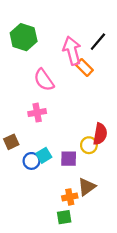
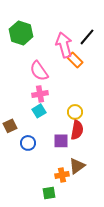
pink cross: (37, 113) -> (40, 94), moved
red semicircle: (100, 134) -> (77, 130), moved
yellow circle: (89, 145) -> (75, 112), moved
cyan square: (44, 155) -> (39, 111), moved
green square: (64, 217) -> (49, 193), moved

